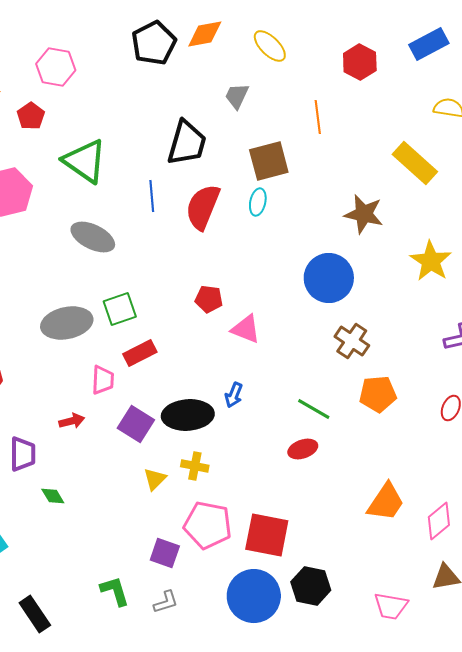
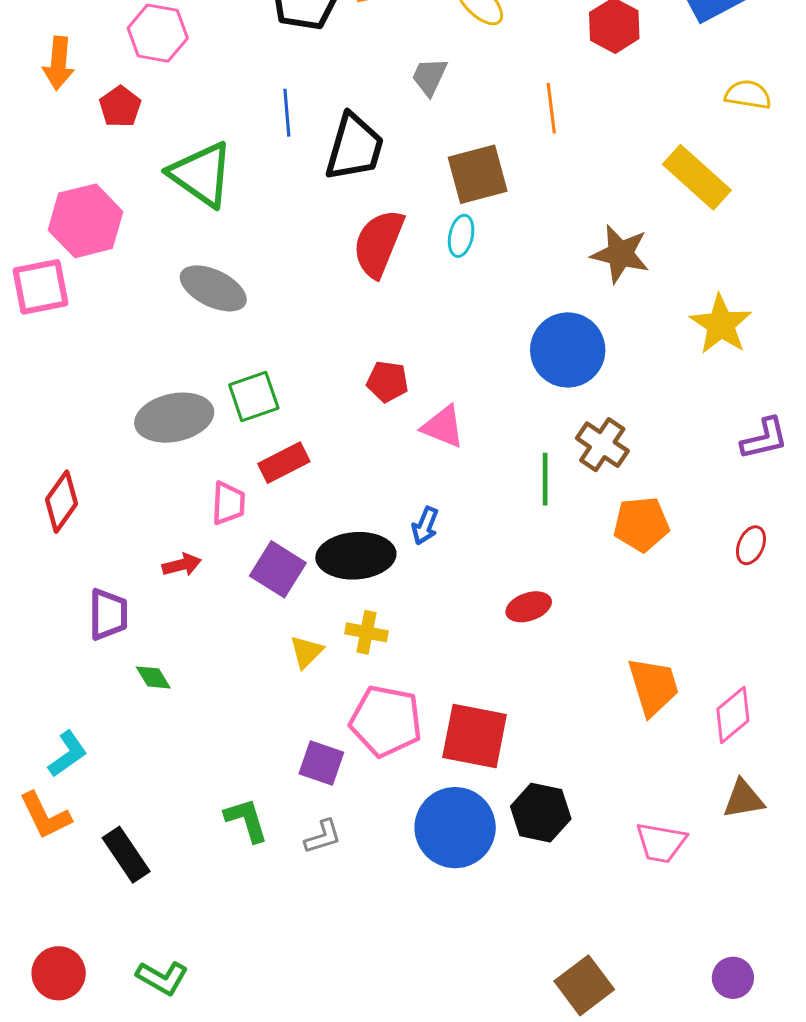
blue line: (152, 196) -> (287, 113), moved
green line: (314, 409) -> (545, 479), moved, turned 60
orange trapezoid: (386, 502) -> (653, 686), turned -51

